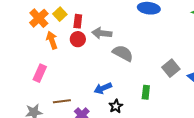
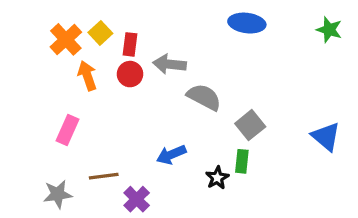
gray square: (171, 68) -> (250, 125), moved
black star: (116, 106) -> (217, 178), moved

